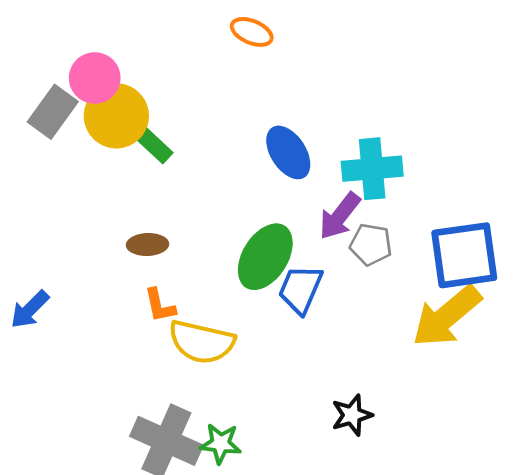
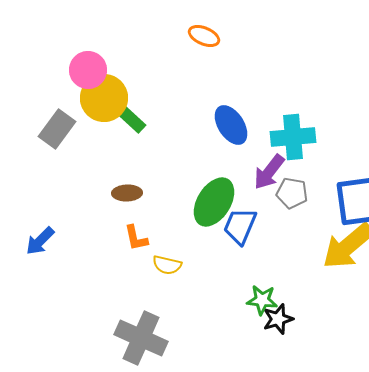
gray rectangle: (53, 112) -> (57, 129), moved
yellow semicircle: (202, 342) -> (167, 265), size x0.6
green star: (221, 443) -> (262, 300), moved

